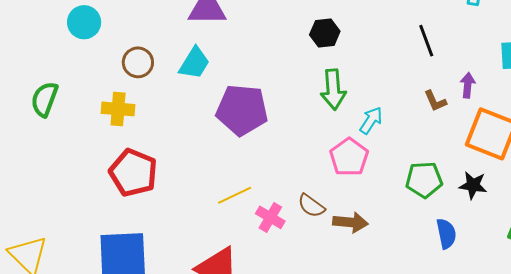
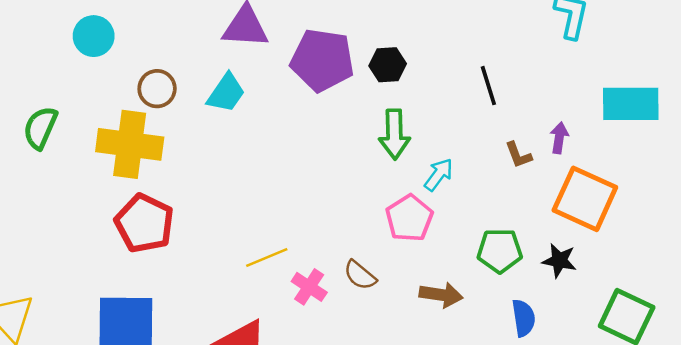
black line: (426, 41) -> (488, 86), moved
yellow cross: (118, 109) -> (130, 144), size x1.6
purple pentagon: (242, 110) -> (322, 60), moved
brown arrow: (350, 222) -> (441, 295), moved

